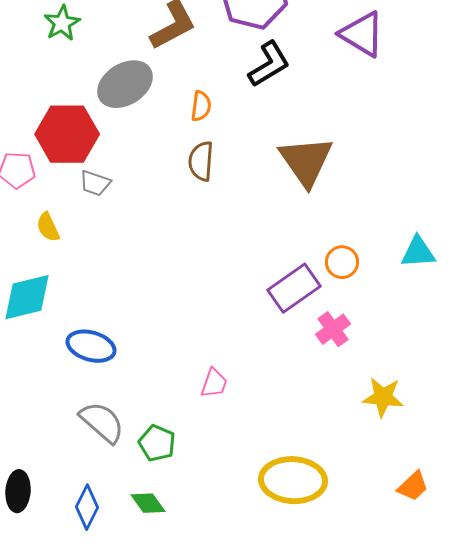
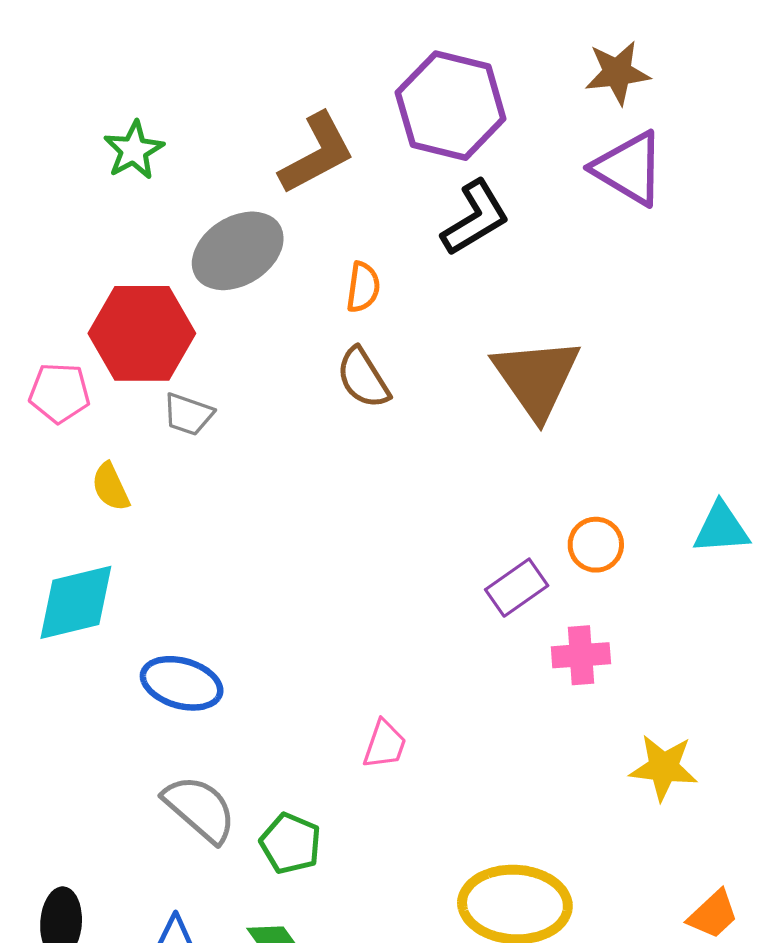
brown semicircle: (201, 161) -> (363, 378), turned -36
purple rectangle: (294, 288) -> (517, 588), size x0.7
pink cross: (333, 329) -> (581, 655), turned 32

